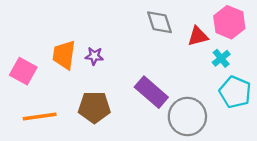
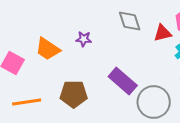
orange trapezoid: (64, 55) -> (48, 49), turned -64
purple star: (94, 56) -> (84, 39), moved

